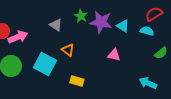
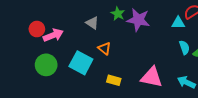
cyan triangle: (123, 26) -> (178, 23), moved, turned -32
cyan semicircle: (147, 31) -> (184, 47), moved, turned 56
pink triangle: (114, 55) -> (152, 77), moved, size x1.6

